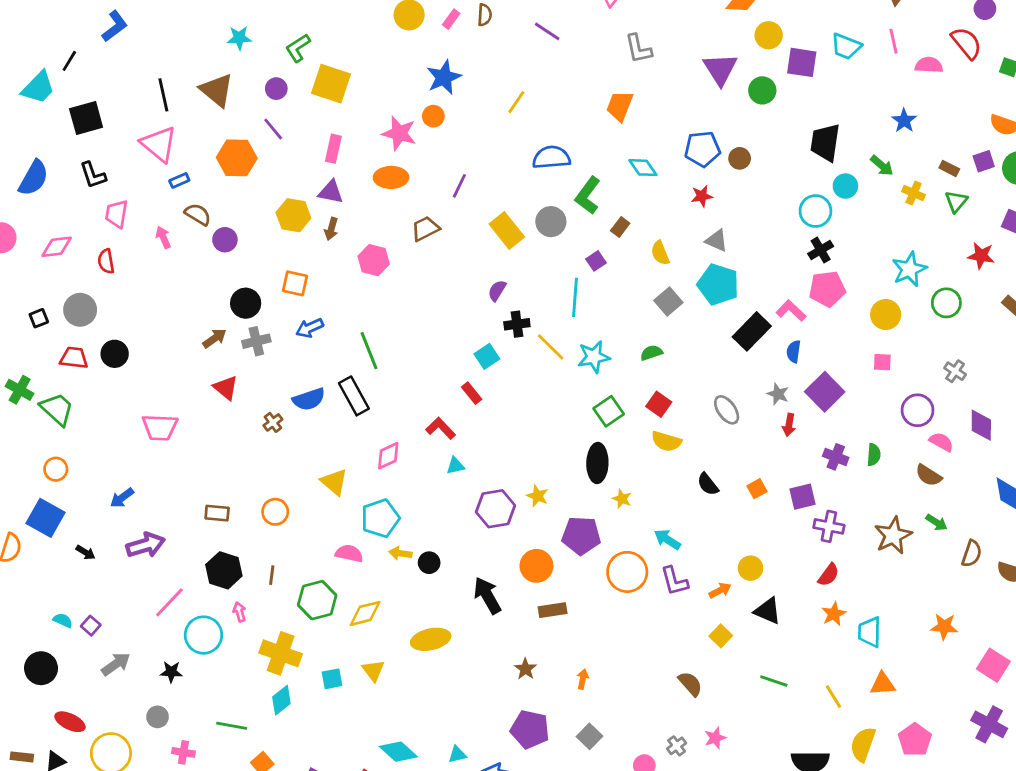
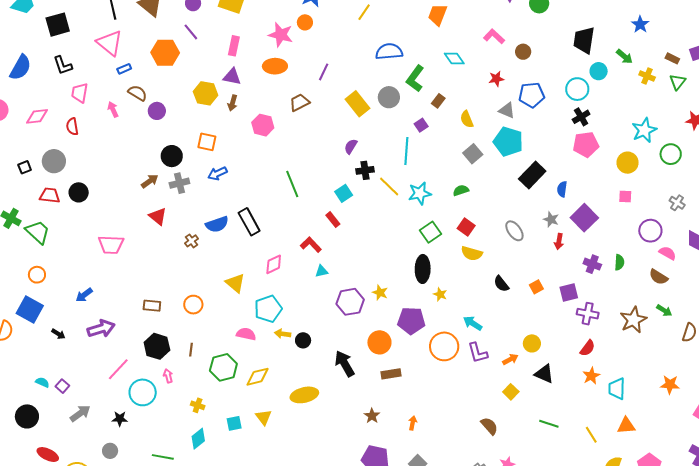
blue pentagon: (702, 149) -> (532, 95), moved
pink L-shape: (791, 311) -> (494, 36), moved
green line: (369, 351) -> (292, 184), moved
yellow cross: (281, 653) -> (198, 405), size x0.5

